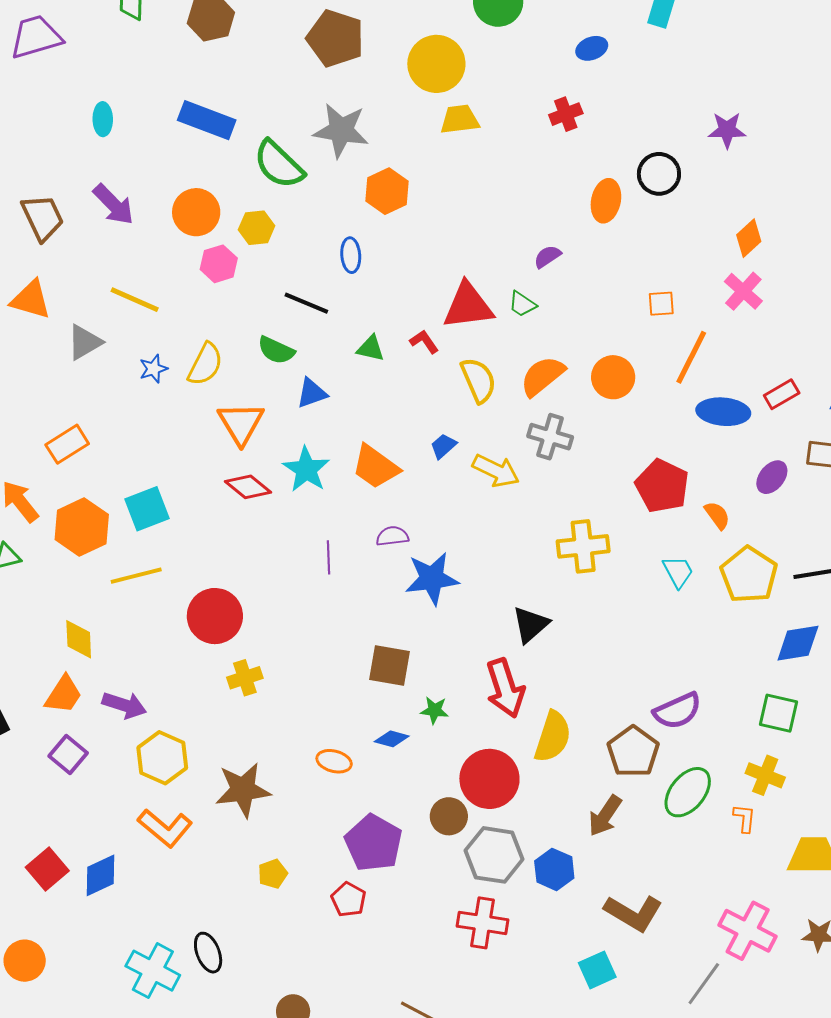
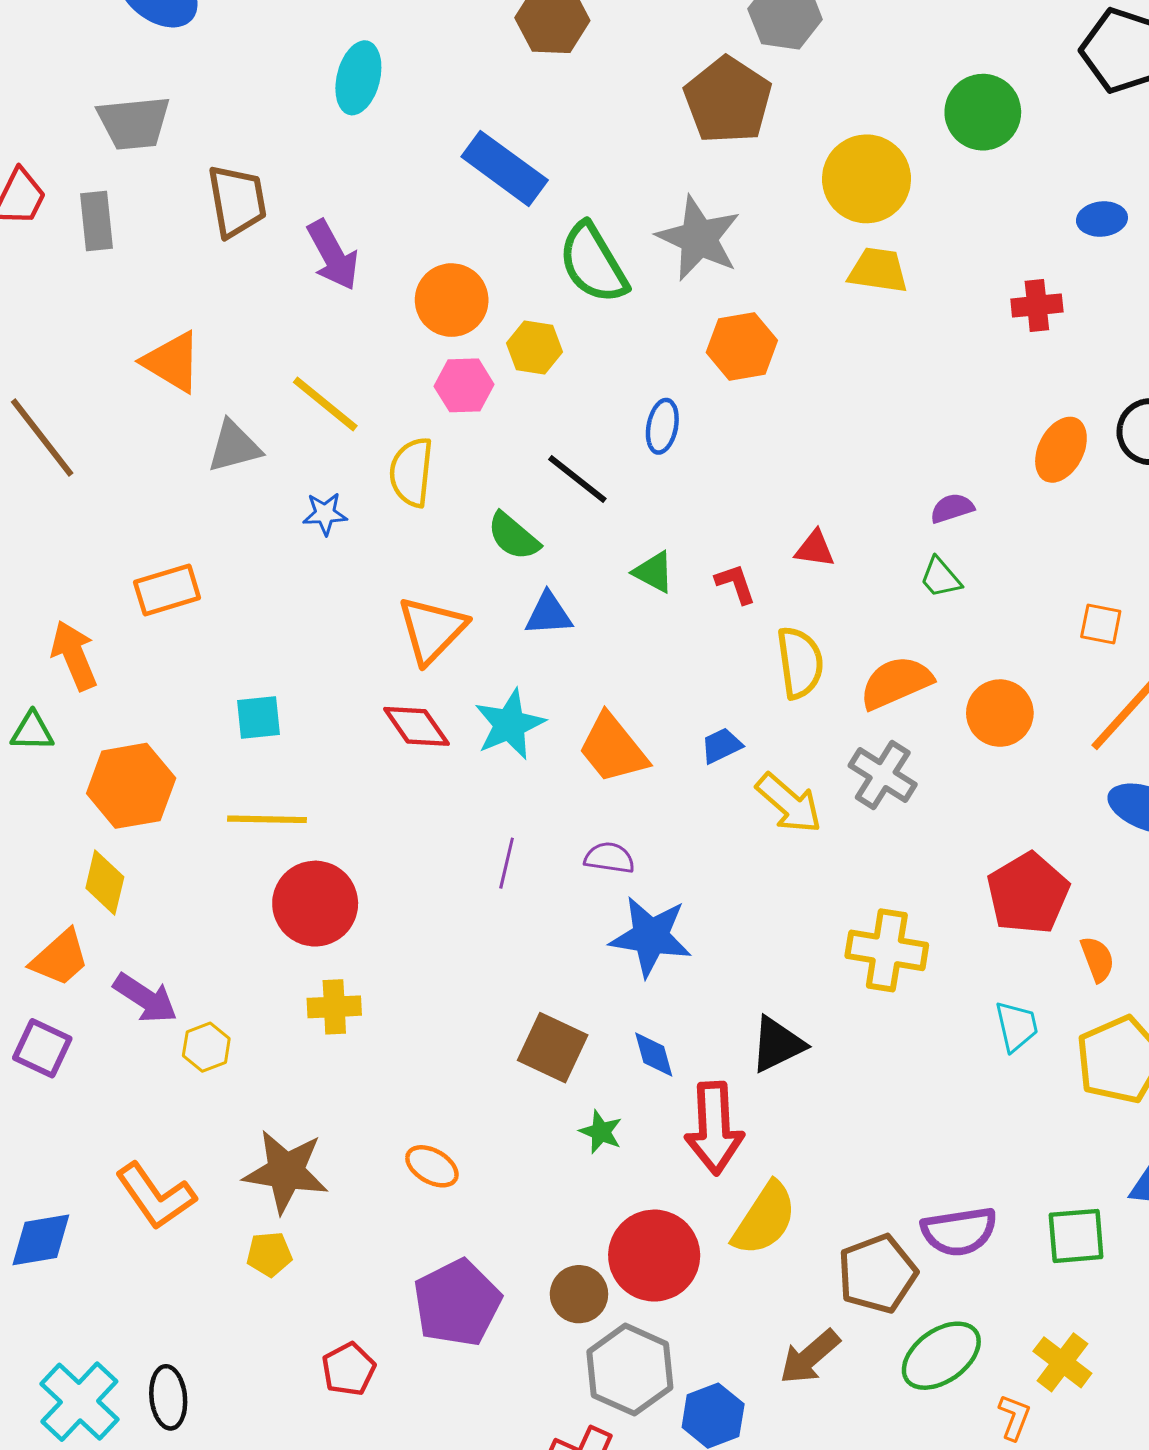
cyan ellipse: (103, 119) -> (358, 78), moved, size x1.4
brown trapezoid: (43, 217) -> (237, 201), moved
green trapezoid: (522, 304) -> (940, 578), moved
red triangle: (468, 306) -> (815, 549), size x0.5
yellow semicircle: (205, 364) -> (411, 472), moved, turned 144
cyan square: (147, 509) -> (258, 718), size x0.7
orange hexagon: (82, 527) -> (131, 786), moved
yellow line: (136, 576) -> (267, 819), moved
green square: (779, 713) -> (1076, 1236), moved, turned -33
blue diamond: (392, 739) -> (654, 1054), moved, turned 44
purple square: (68, 755) -> (42, 1048), turned -30
yellow hexagon: (162, 758) -> (206, 1047), moved, size x0.6
yellow pentagon: (273, 874) -> (269, 1254), moved
red pentagon: (348, 900) -> (349, 1369), moved

